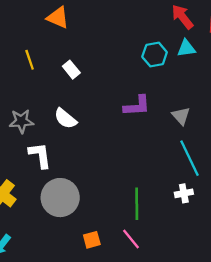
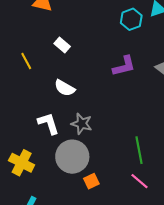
yellow line: (30, 60) -> (26, 61), moved
gray star: (21, 121) -> (82, 124), moved, turned 30
orange square: (92, 240) -> (91, 181), moved

